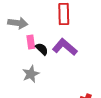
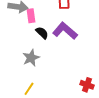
pink rectangle: (31, 42) -> (31, 16), moved

